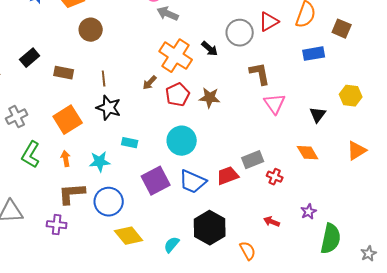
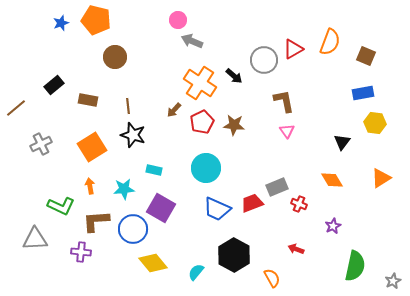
blue rectangle: (314, 54) -> (363, 93), moved
pink triangle: (275, 104) -> (287, 131), moved, size x0.7
green L-shape: (31, 155) -> (61, 206), moved, turned -96
purple square: (156, 181) -> (161, 208), moved, turned -32
purple star: (309, 212) -> (333, 226), moved

